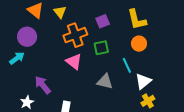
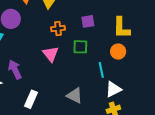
orange cross: (75, 35) -> (58, 29), size x0.6
gray triangle: (105, 82) -> (75, 95), moved

